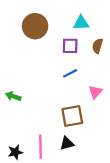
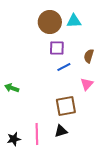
brown circle: (35, 26) -> (50, 22), moved
purple square: (70, 46) -> (57, 48), moved
brown semicircle: (98, 46) -> (89, 56), moved

